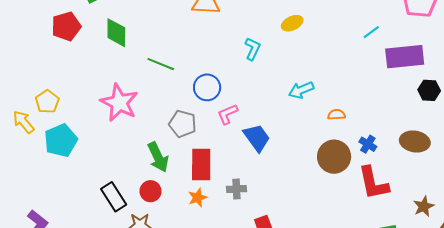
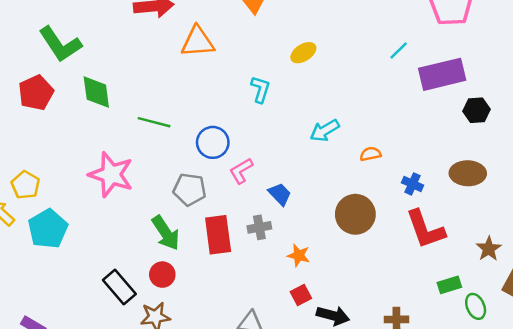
blue trapezoid: (257, 138) -> (280, 194), size x0.7
brown circle: (334, 157) -> (355, 214), moved
gray cross: (236, 189) -> (259, 227), moved
orange star: (198, 198) -> (299, 255), moved, turned -30

